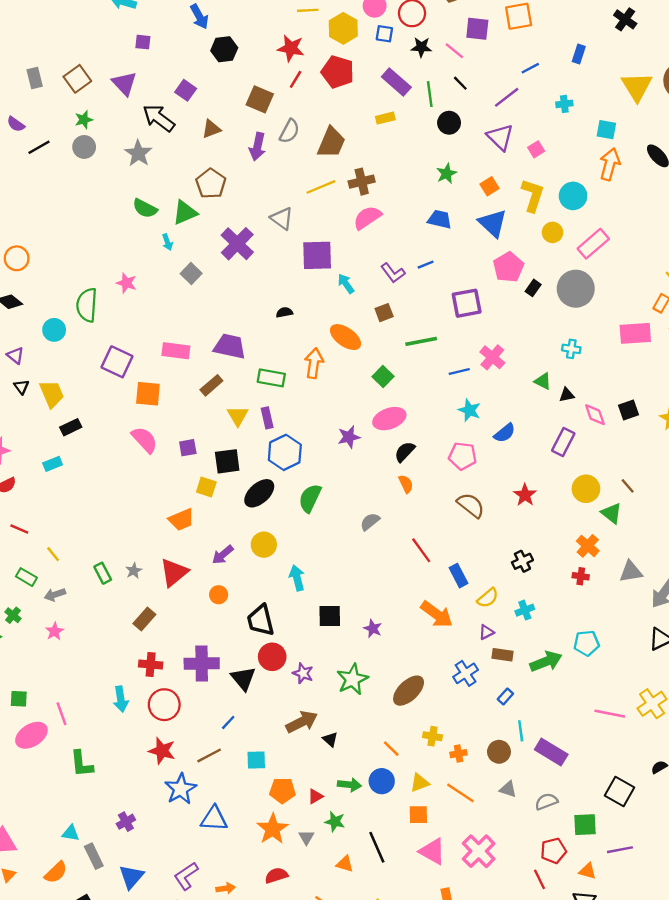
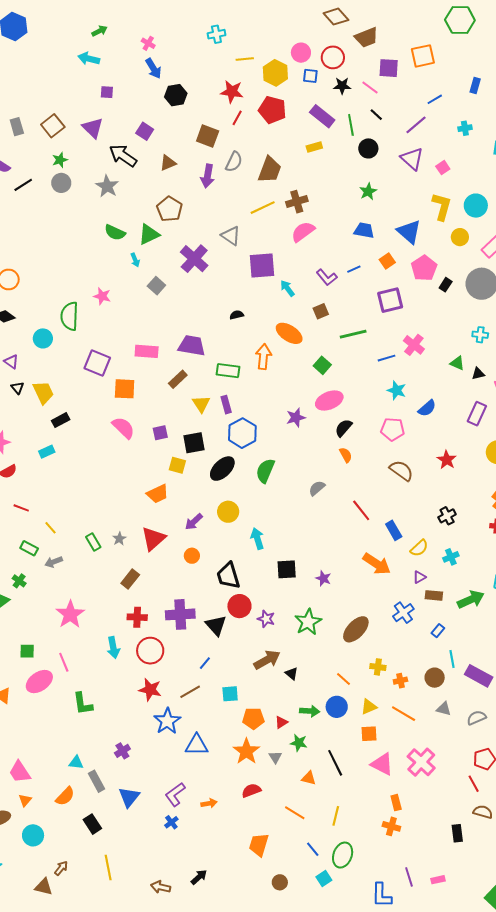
orange square: (489, 186) -> (387, 261), moved
pink star: (55, 631) -> (70, 614), moved, size x1.8

